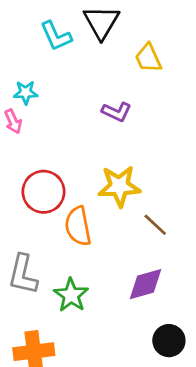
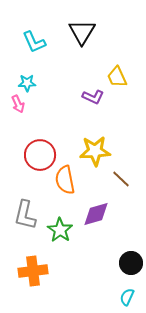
cyan L-shape: (56, 36) -> (34, 42), moved
yellow trapezoid: (148, 58) -> (117, 77), moved
purple diamond: (146, 284) -> (96, 214), moved

